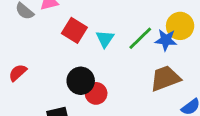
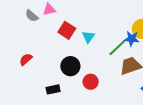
green line: (140, 38) -> (117, 48), moved
red circle: (96, 93) -> (91, 82), moved

